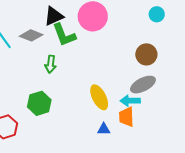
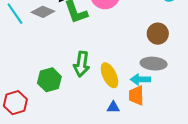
green arrow: (51, 64) -> (82, 64), moved, size x1.4
gray ellipse: (143, 85) -> (154, 64), turned 30

